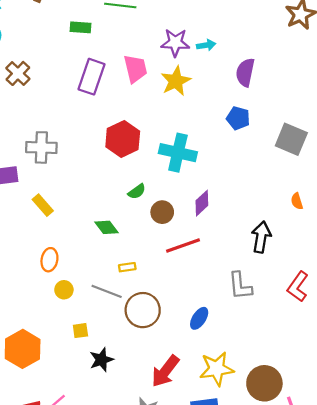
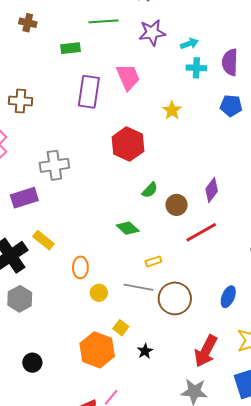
purple star: (175, 43) -> (152, 33), moved
brown cross: (18, 73) -> (20, 101), turned -30
yellow star: (176, 81) -> (172, 110), moved, size x0.7
cyan cross: (178, 153) -> (196, 68), moved, size x0.6
yellow rectangle: (43, 205) -> (43, 240), moved
yellow square: (80, 331) -> (121, 328), turned -35
orange hexagon: (23, 349) -> (97, 350), moved
black star: (101, 360) -> (145, 351), size x0.7

